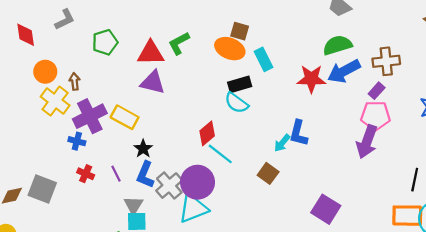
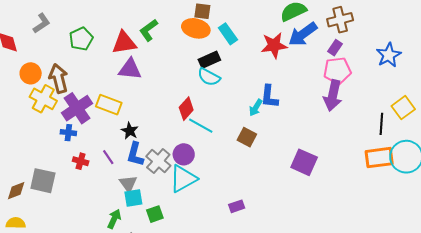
brown arrow: (75, 81) -> (59, 78), size x1.8
purple circle: (197, 182) -> (184, 154), size x0.7

